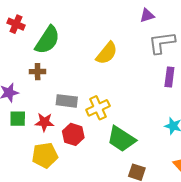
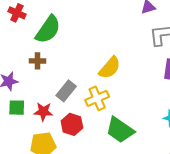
yellow semicircle: (107, 53) -> (110, 68), moved
gray rectangle: (67, 101) -> (66, 91), turned -60

